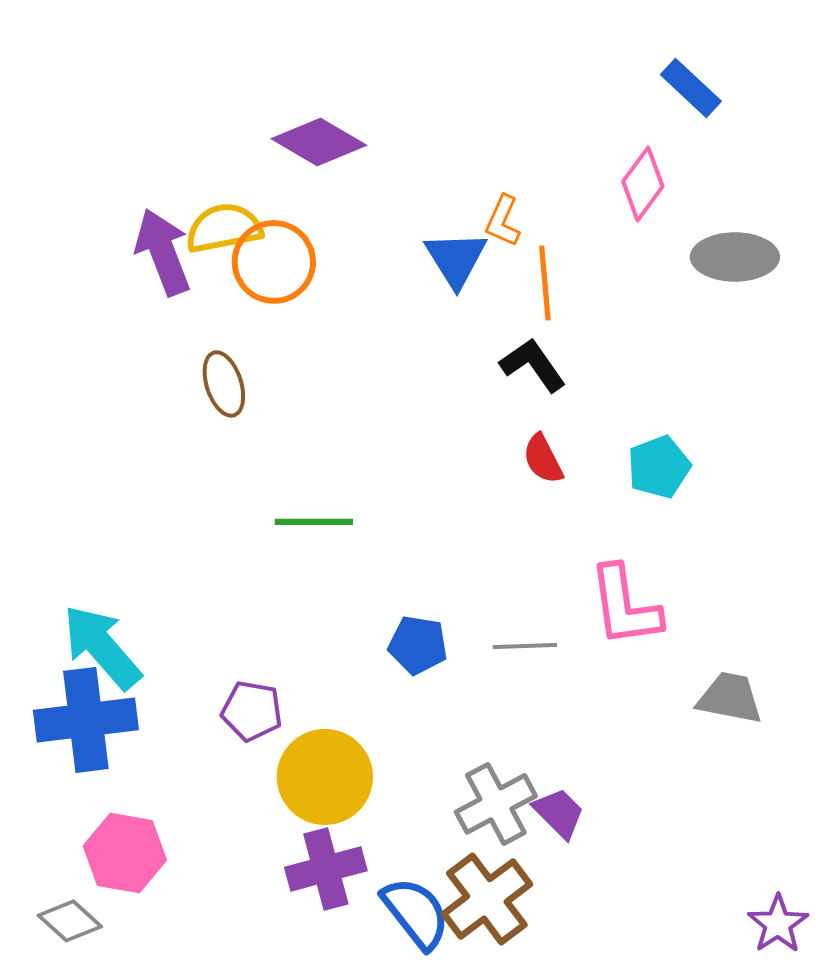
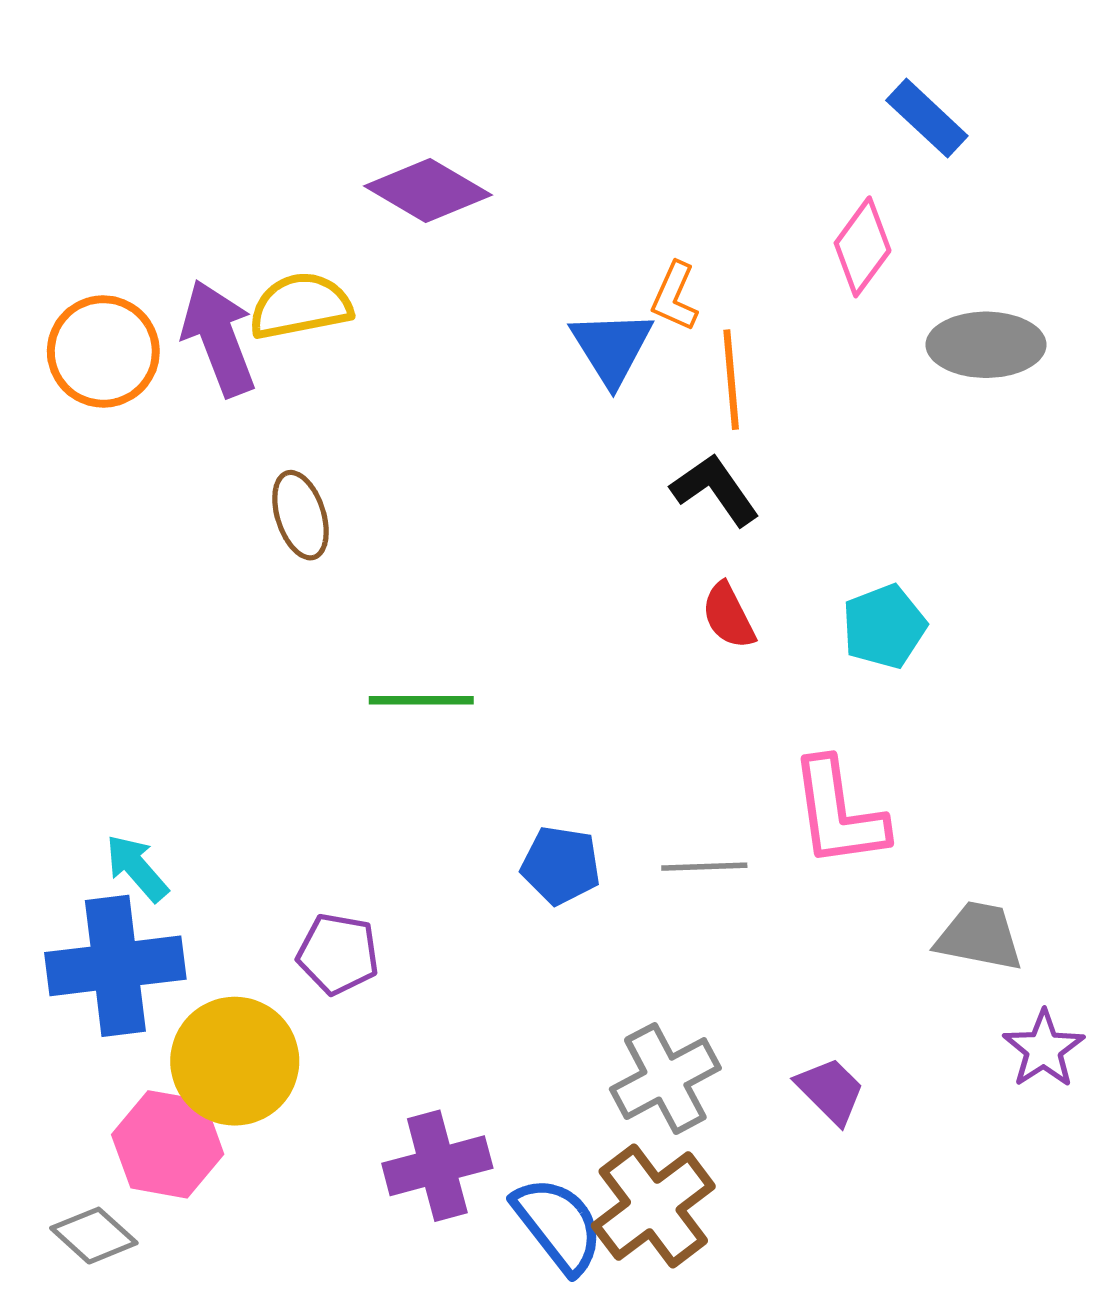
orange circle: (274, 262) -> (103, 351), moved
cyan arrow: (102, 647) -> (137, 868), size x0.6
yellow circle: (325, 777) -> (235, 1061), moved
purple trapezoid: (559, 813) -> (830, 1091), moved
purple star: (778, 924) -> (1044, 1049), moved

